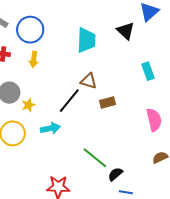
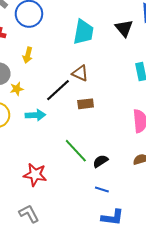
yellow arrow: (34, 59) -> (28, 55), moved
brown rectangle: (107, 103) -> (86, 104), moved
black semicircle: (115, 174) -> (100, 161), moved

